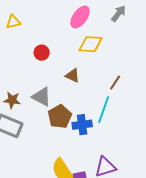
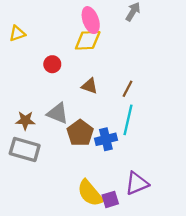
pink ellipse: (80, 17) -> (91, 20), turned -50
yellow diamond: (91, 44) -> (88, 40), moved
brown line: (115, 83) -> (127, 89), moved

